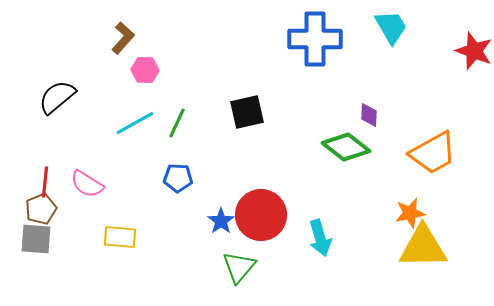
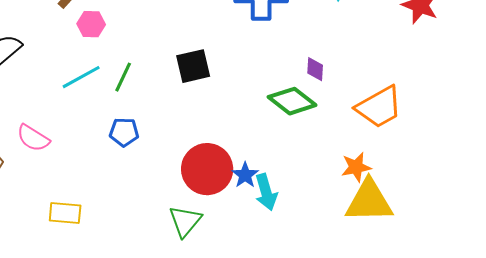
blue star: (221, 221) -> (245, 175), moved
yellow rectangle: (120, 237) -> (65, 213), moved

